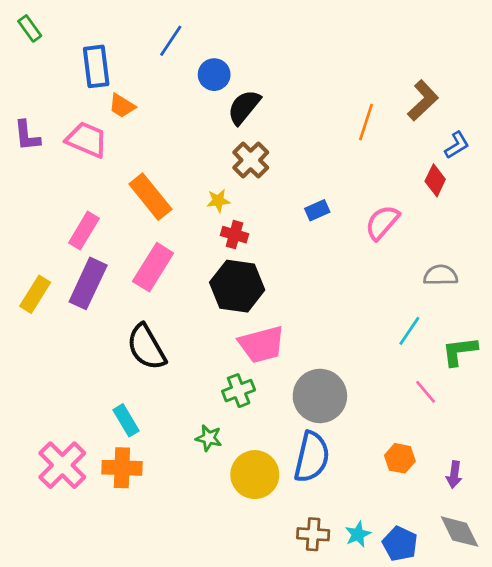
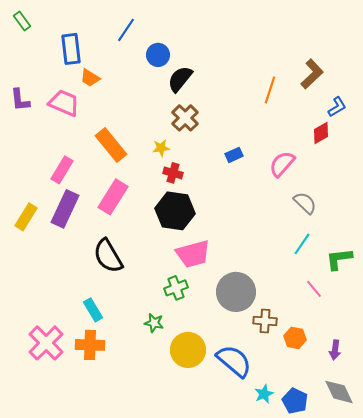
red diamond: (435, 180) -> (321, 133), turned 35
gray semicircle: (441, 275) -> (305, 203), moved, turned 45
blue semicircle: (312, 457) -> (234, 361), moved, turned -63
brown cross: (313, 534) -> (265, 321), moved

